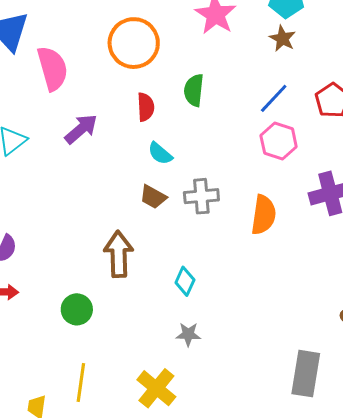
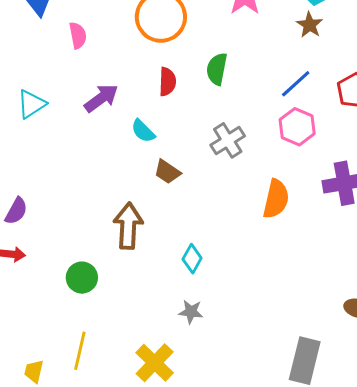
pink semicircle: (52, 68) -> (78, 35), size x0.6
cyan semicircle: (160, 153) -> (143, 131), moved
gray cross: (201, 196) -> (228, 140), moved, turned -32

